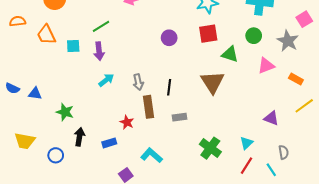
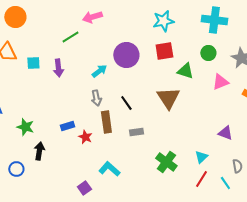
green line: (101, 26) -> (70, 37), moved
purple circle: (169, 38) -> (126, 55), size x1.6
cyan arrow: (106, 80) -> (99, 71), moved
black line: (169, 87) -> (126, 103), turned -42
blue rectangle: (109, 143) -> (67, 126), moved

